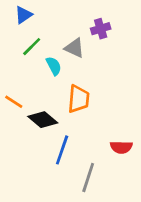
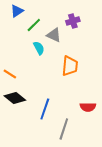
green line: (32, 47) -> (34, 25), moved
orange trapezoid: (79, 99) -> (70, 66), moved
black diamond: (43, 120) -> (15, 98), moved

